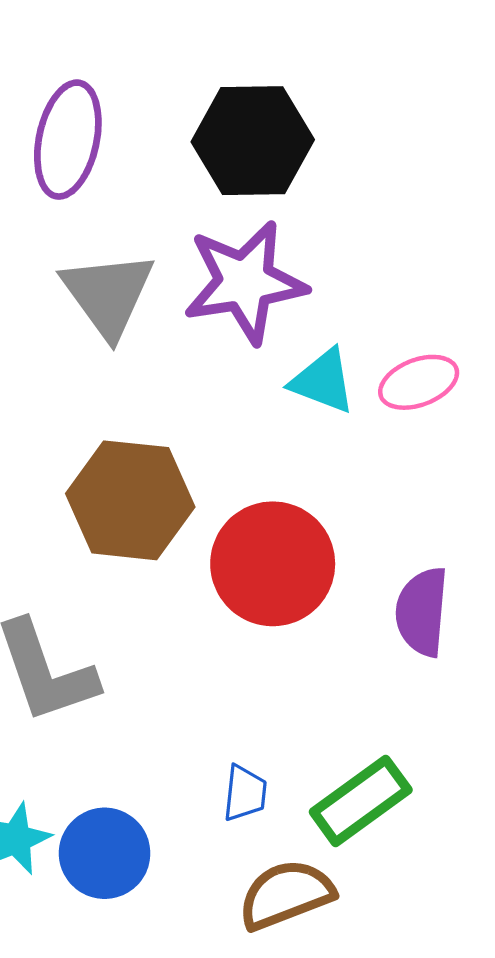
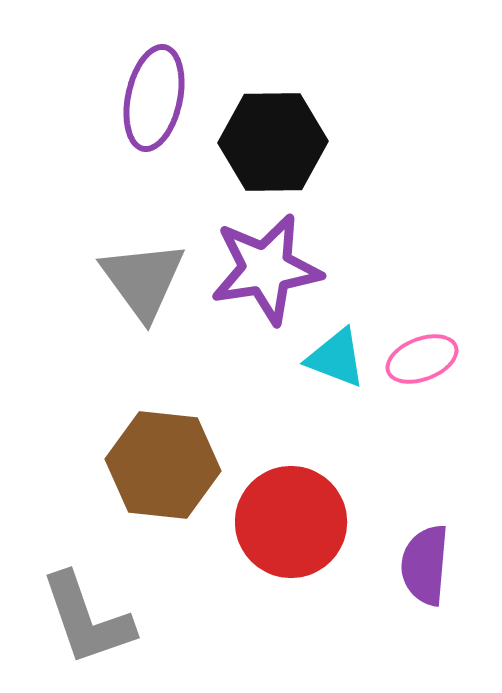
purple ellipse: (68, 140) -> (154, 98), moved

